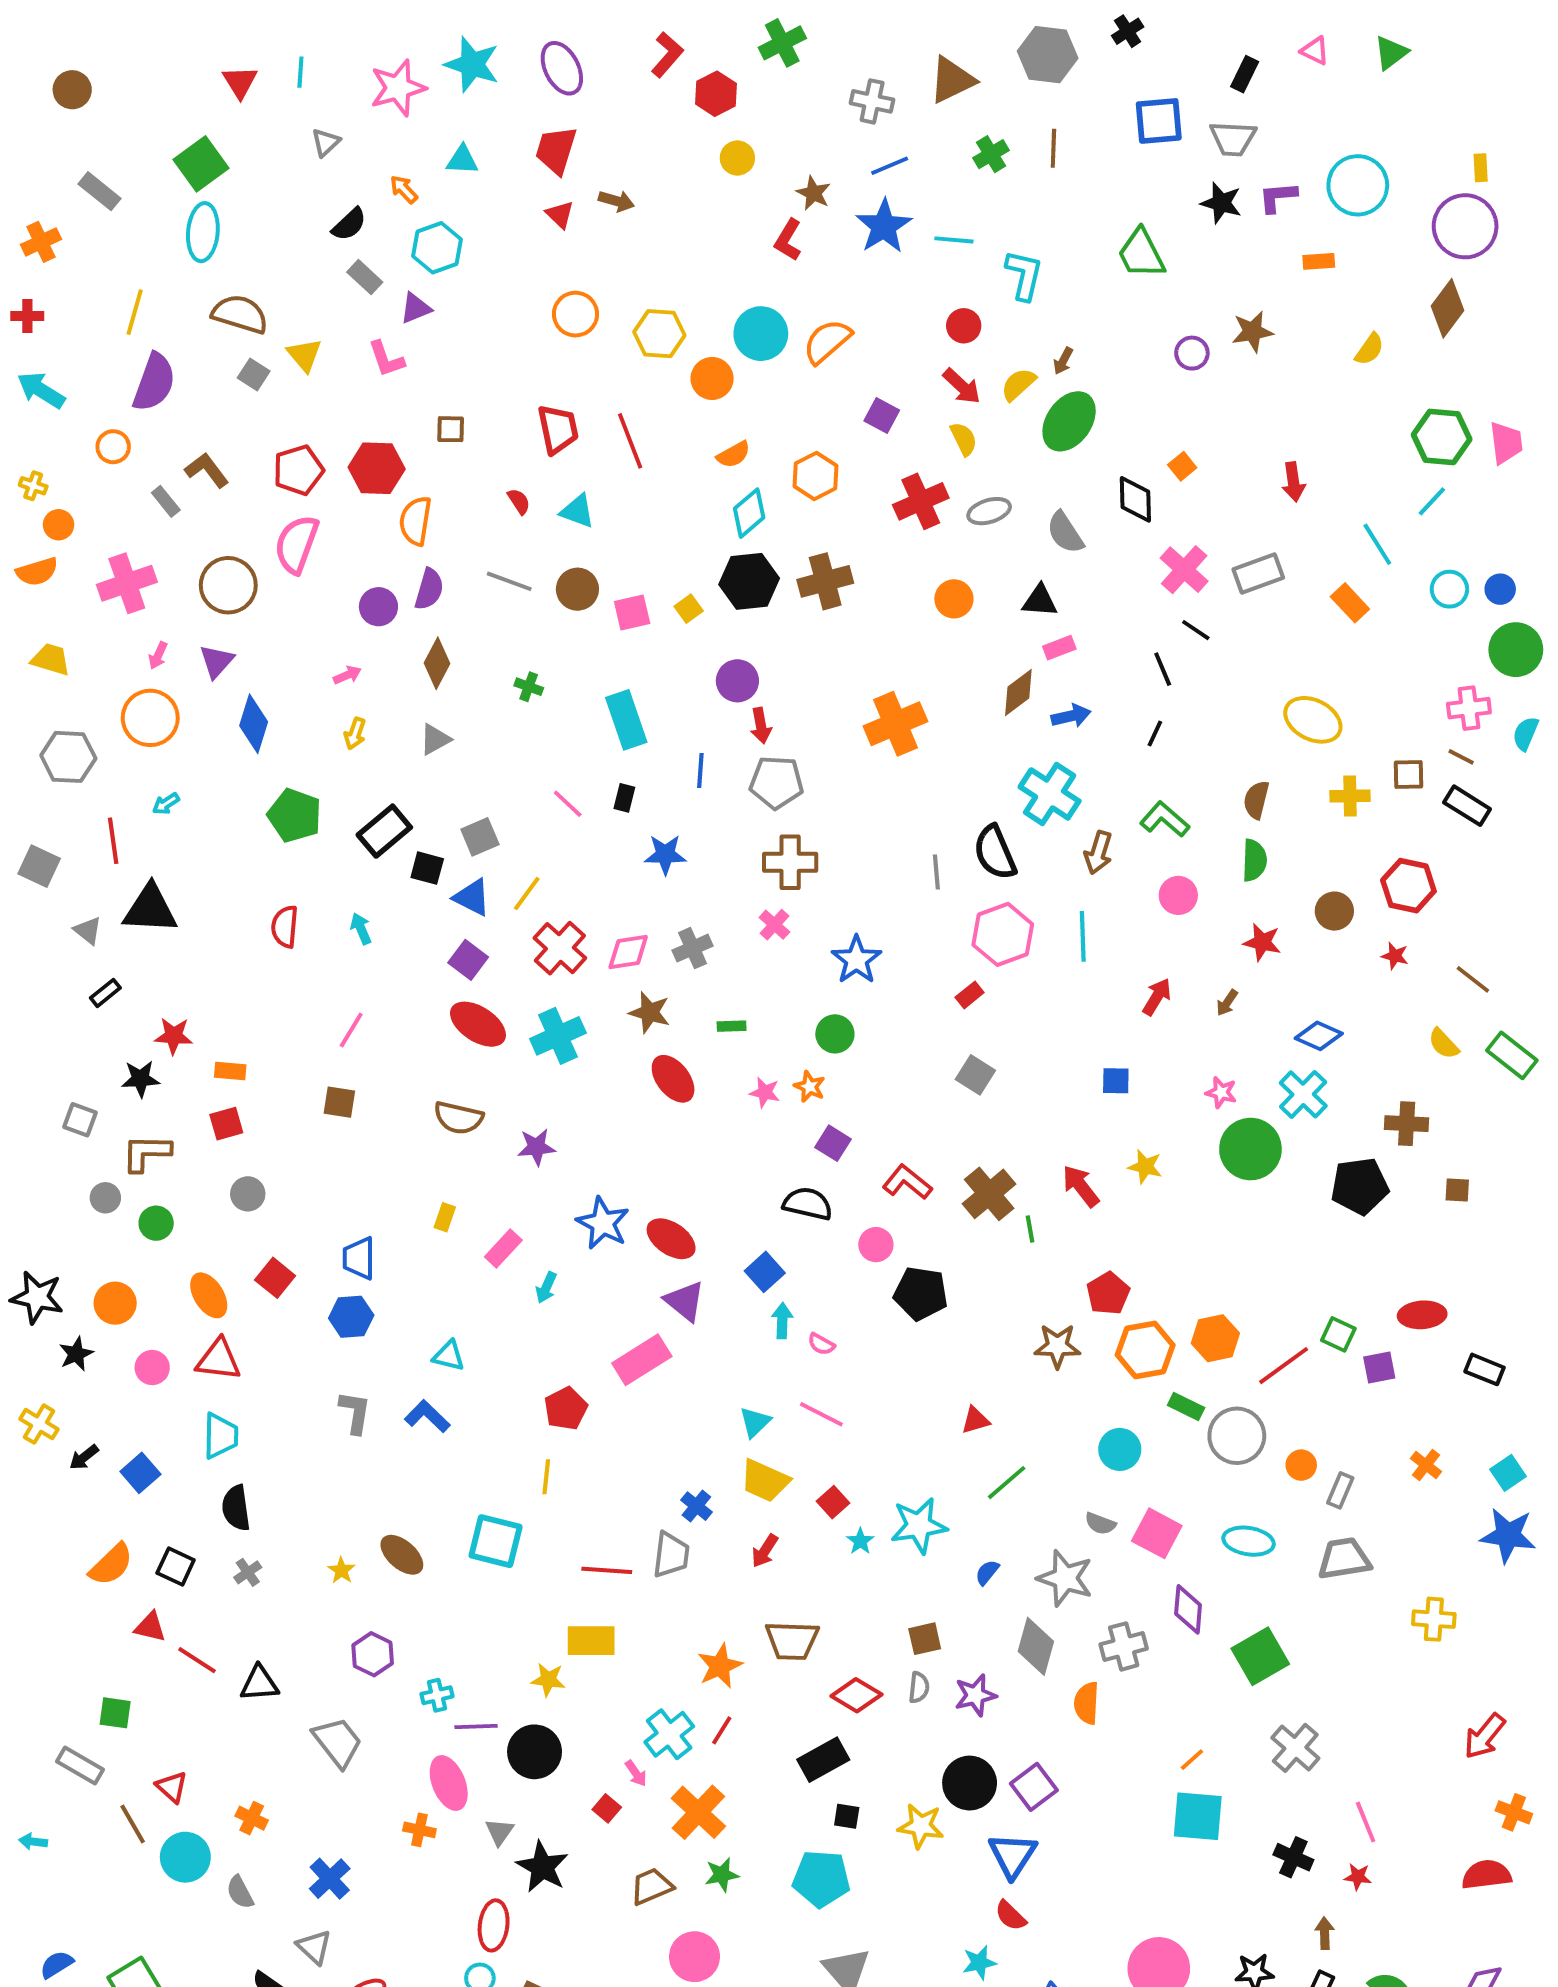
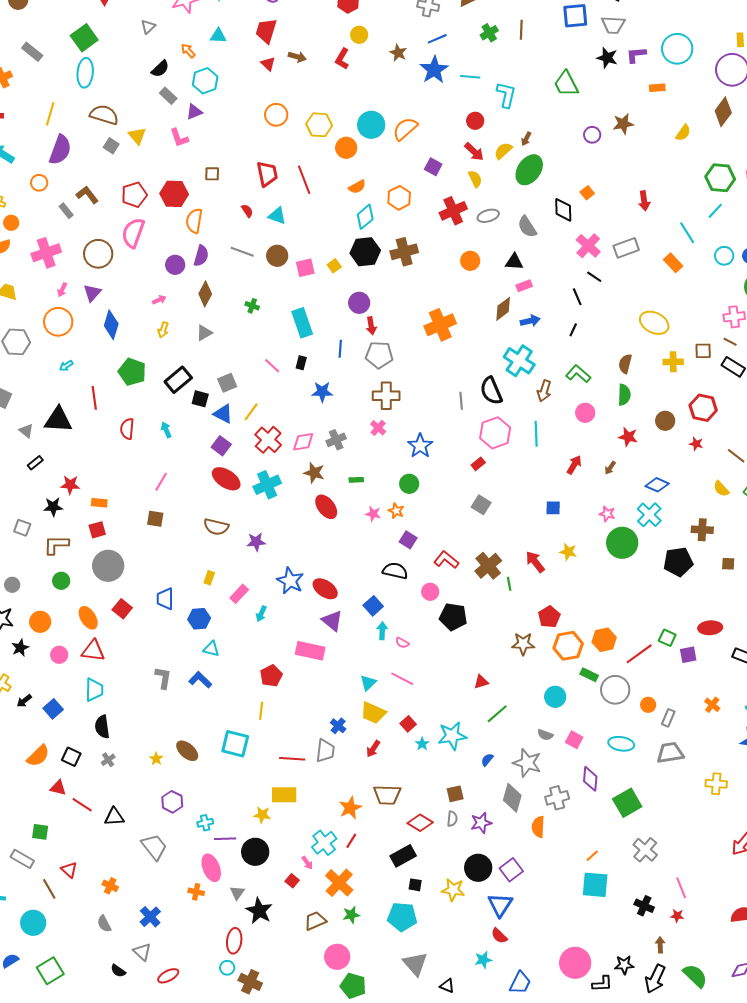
red L-shape: (788, 240) -> (342, 59), moved
red line: (113, 841) -> (94, 398), moved
gray circle: (248, 1194) -> (108, 566), size x1.8
gray circle: (105, 1198) -> (12, 585), moved
blue hexagon: (351, 1317) -> (199, 619), moved
pink rectangle: (642, 1360) -> (310, 651), turned 44
pink square: (1157, 1533) -> (574, 740), size x0.7
cyan circle: (185, 1857) -> (33, 923), moved

